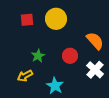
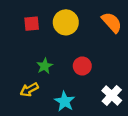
orange semicircle: (95, 41) -> (112, 22), moved
white cross: (95, 70) -> (112, 95), moved

